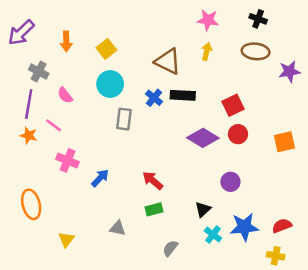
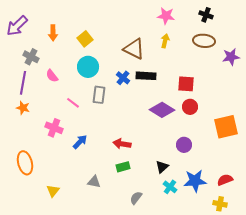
red square: (233, 105) -> (186, 84), turned 30
pink line: (54, 125) -> (73, 103), moved
orange square: (284, 142) -> (226, 127), moved, size x1.4
red arrow: (153, 181) -> (122, 144), turned -30

